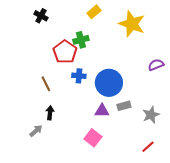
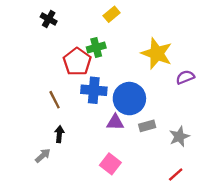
yellow star: (132, 24) -> (157, 53), moved
blue cross: (79, 76) -> (94, 90), size x1.5
purple triangle: (102, 111) -> (115, 122), moved

